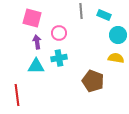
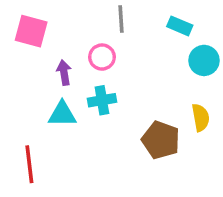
gray line: (81, 11) -> (121, 19), moved
pink square: (32, 18) -> (31, 31), moved
yellow semicircle: (116, 58) -> (201, 118), moved, turned 70

